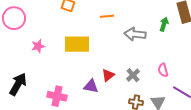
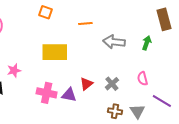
green arrow: (164, 24) -> (147, 43), moved
pink star: (38, 46) -> (14, 70), moved
pink cross: (57, 96) -> (47, 93), moved

